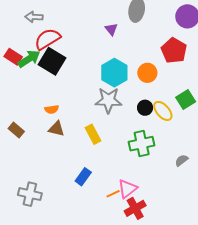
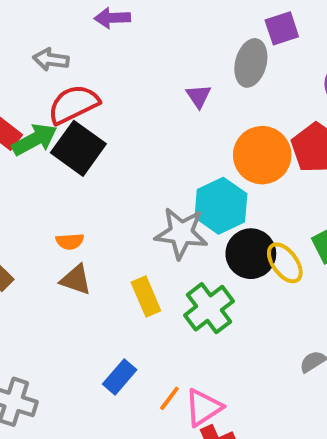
cyan hexagon: (114, 73) -> (221, 206), moved
orange circle: (147, 73) -> (262, 155), moved, size x1.5
black circle: (145, 108) -> (251, 254), size x1.6
green cross: (142, 144) -> (209, 308), moved, turned -30
orange line: (113, 194) -> (169, 398), moved, turned -32

